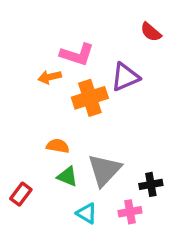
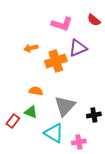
pink L-shape: (77, 54) -> (62, 24), moved
green triangle: (67, 176) -> (31, 112), moved
pink cross: (130, 212) -> (79, 142), moved
cyan triangle: (87, 213) -> (54, 133), size x1.5

